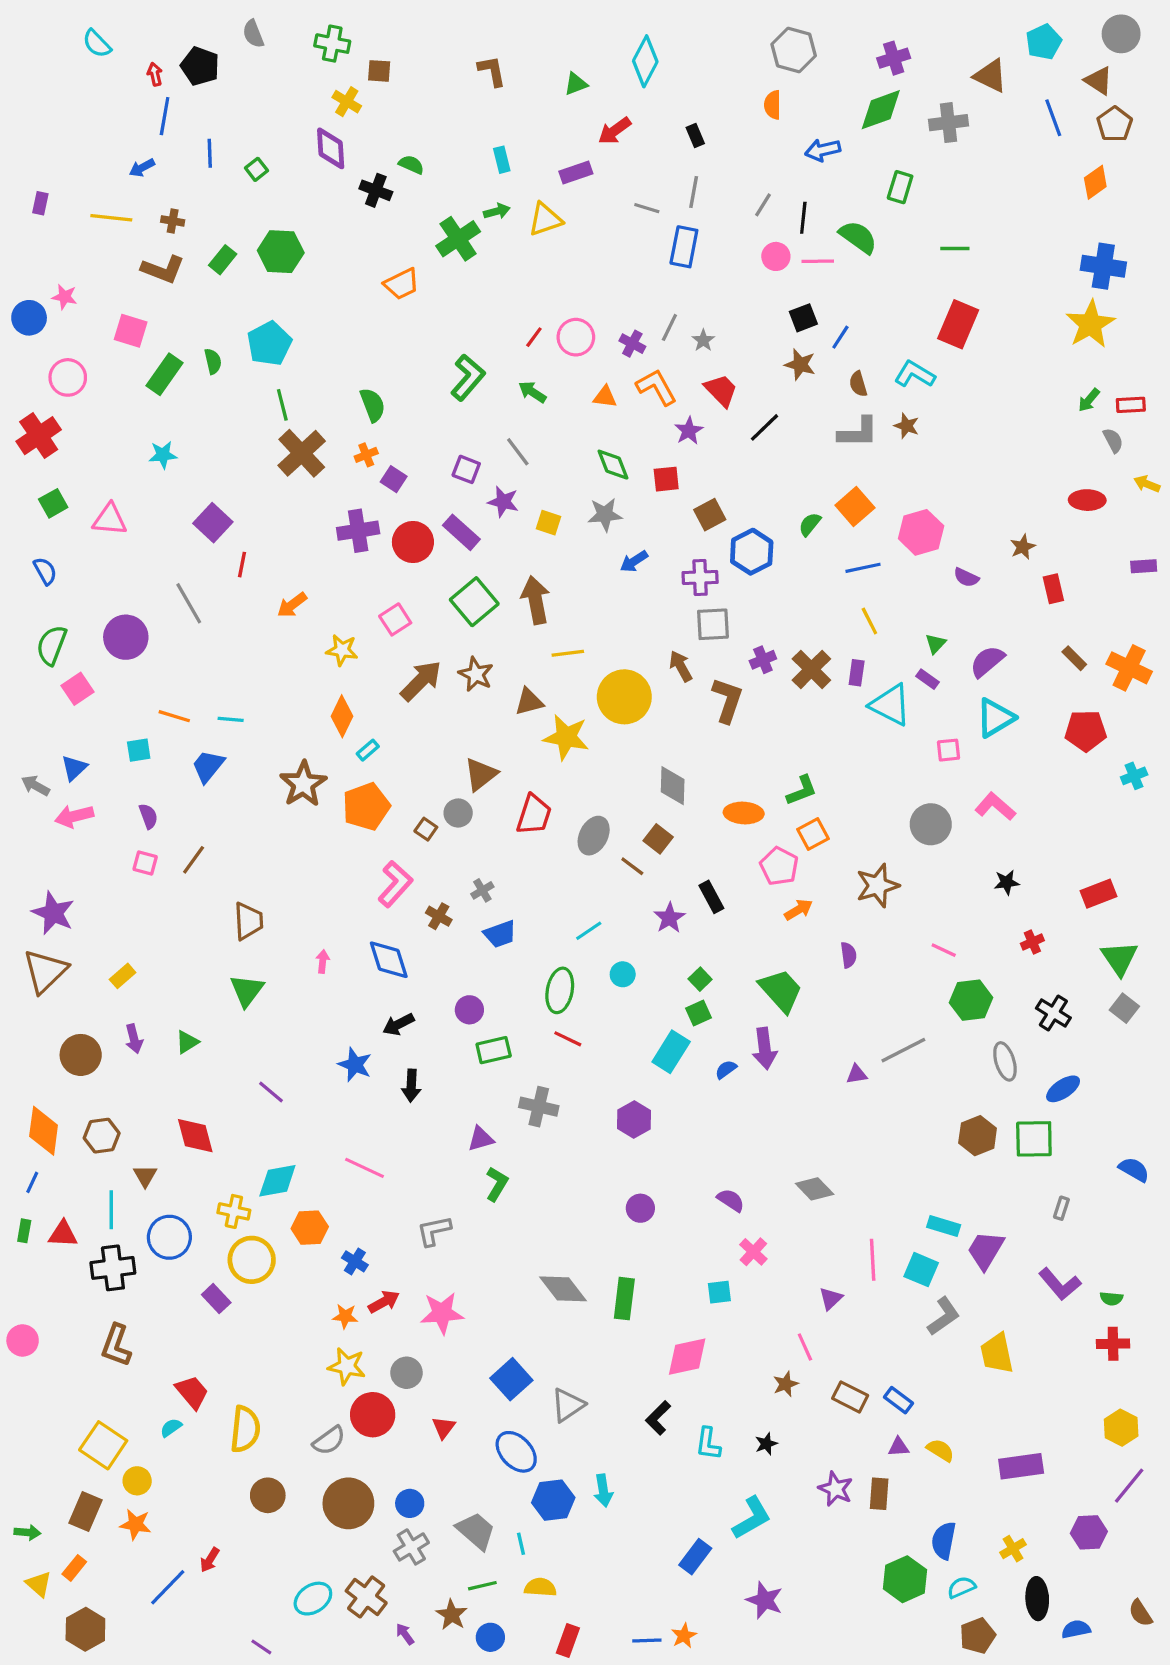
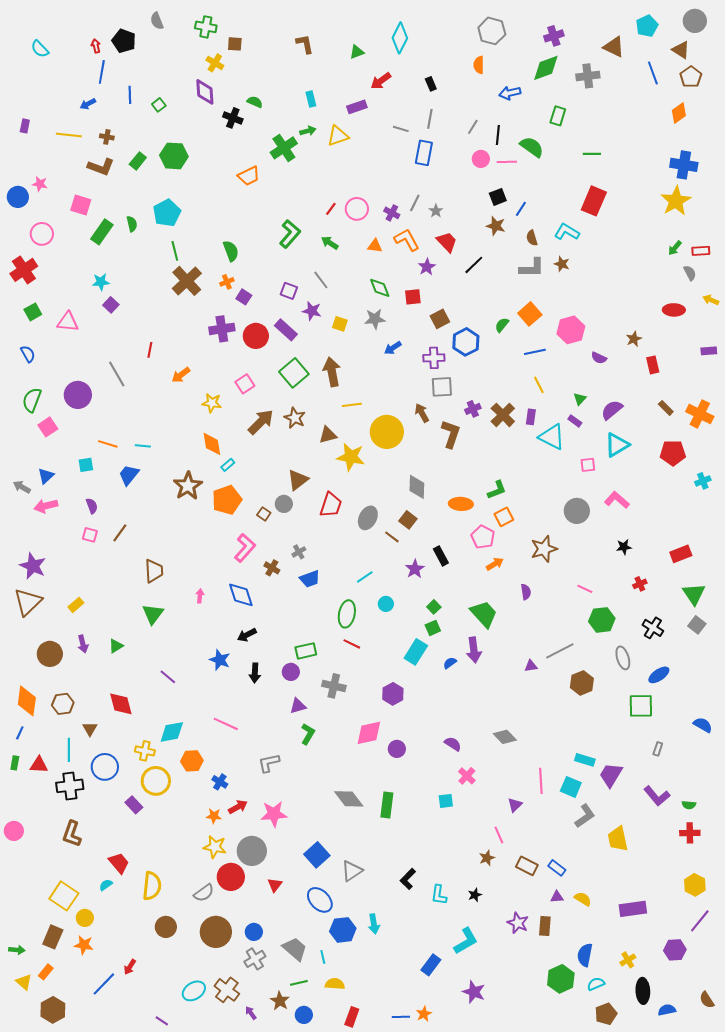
cyan semicircle: (97, 44) -> (40, 49), moved
purple square: (213, 523) -> (111, 305), moved, size x0.7
orange diamond: (342, 716) -> (212, 444), turned -35
purple circle: (469, 1010) -> (291, 672), moved
brown hexagon: (978, 1136) -> (582, 683), moved
pink diamond: (687, 1357) -> (369, 733), moved
gray circle: (406, 1373) -> (252, 851), size x1.5

